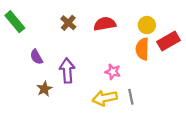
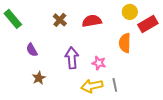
yellow circle: (147, 25) -> (130, 12), moved
red rectangle: (168, 41) -> (148, 24), moved
purple arrow: (67, 71) -> (72, 58), moved

